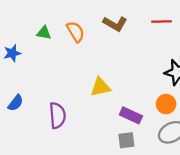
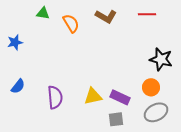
green triangle: (44, 33) -> (43, 13), moved
yellow triangle: (100, 87) -> (93, 96), moved

